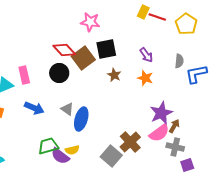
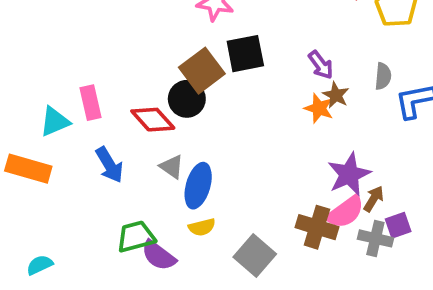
red diamond: (64, 50) -> (153, 120), moved
black circle: (59, 73) -> (187, 99), moved
brown star: (114, 75) -> (336, 95), moved
blue arrow: (34, 108) -> (109, 165), turned 36
brown cross: (130, 142) -> (317, 227), moved, turned -30
yellow semicircle: (72, 150) -> (202, 227), moved
purple square: (187, 165) -> (398, 225), moved

